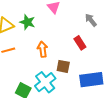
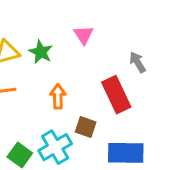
red rectangle: (80, 43) -> (116, 95), size x1.6

